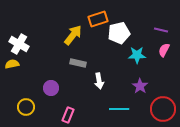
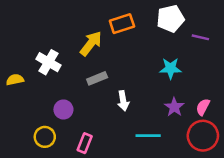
white pentagon: (119, 33) -> (171, 19), moved
white cross: (19, 44) -> (49, 62), moved
pink semicircle: (164, 50) -> (203, 107), moved
gray rectangle: (78, 63) -> (97, 78), turned -35
yellow circle: (26, 107) -> (45, 137), moved

